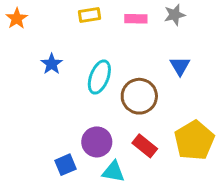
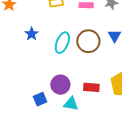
brown circle: (139, 96) -> (88, 41), moved
red rectangle: (145, 146) -> (91, 87), turned -35

